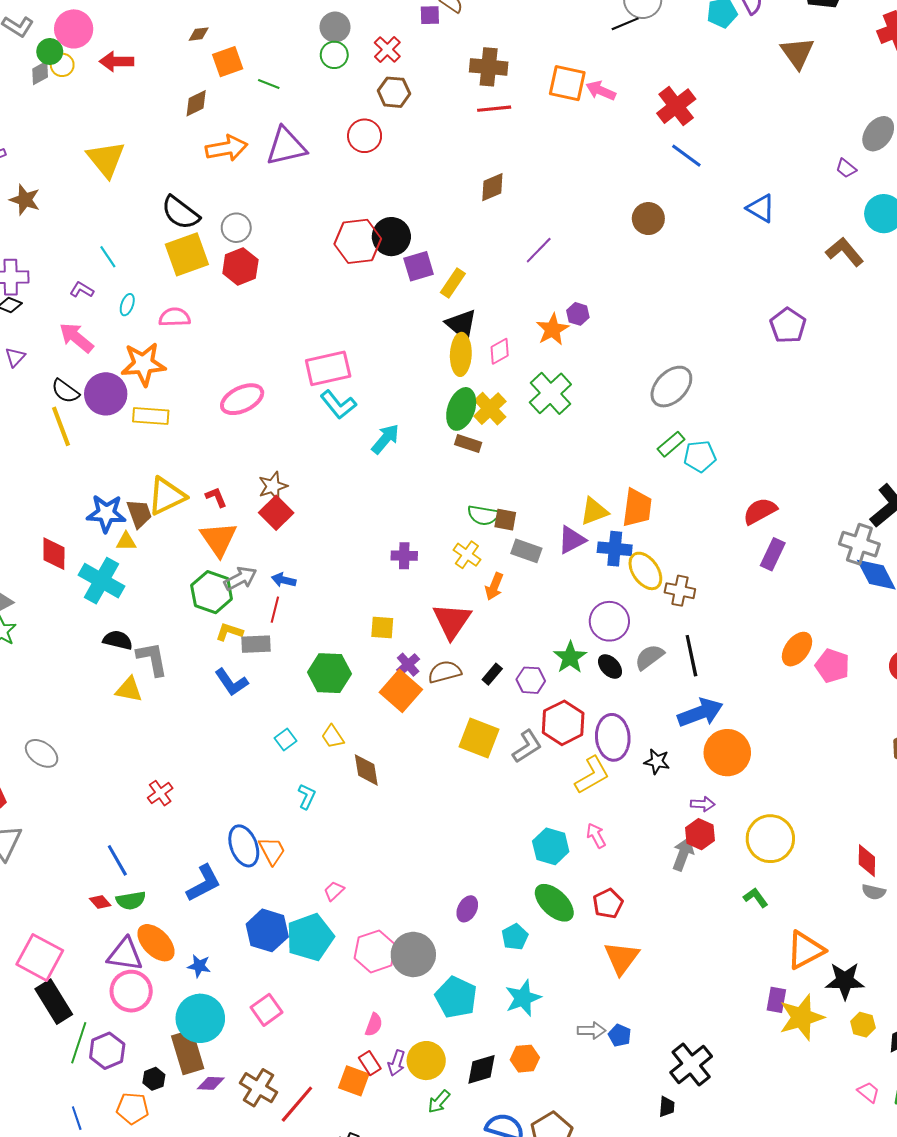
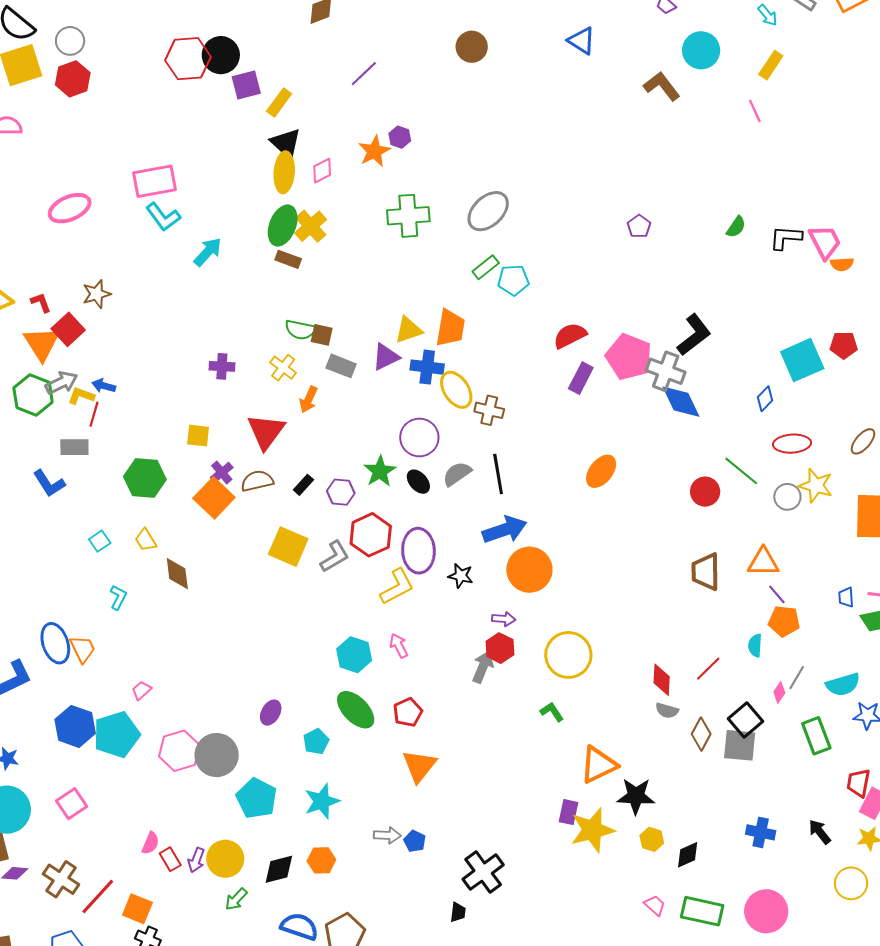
purple pentagon: (788, 325) -> (639, 226), moved, size x0.7
green cross: (550, 393) -> (408, 216), moved, turned 36
red square: (276, 513) -> (68, 329), moved
yellow L-shape: (229, 632) -> (81, 396), moved
pink pentagon: (832, 666) -> (629, 357), moved, size x1.4
pink semicircle: (374, 1025) -> (150, 843), moved
orange square: (354, 1081) -> (137, 909), moved

